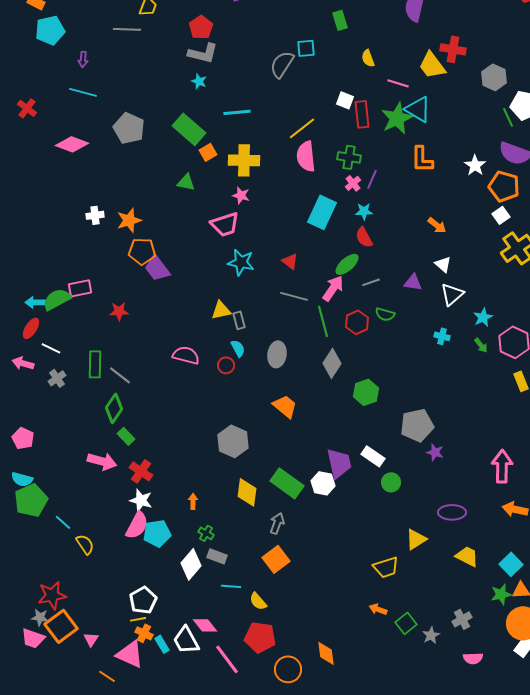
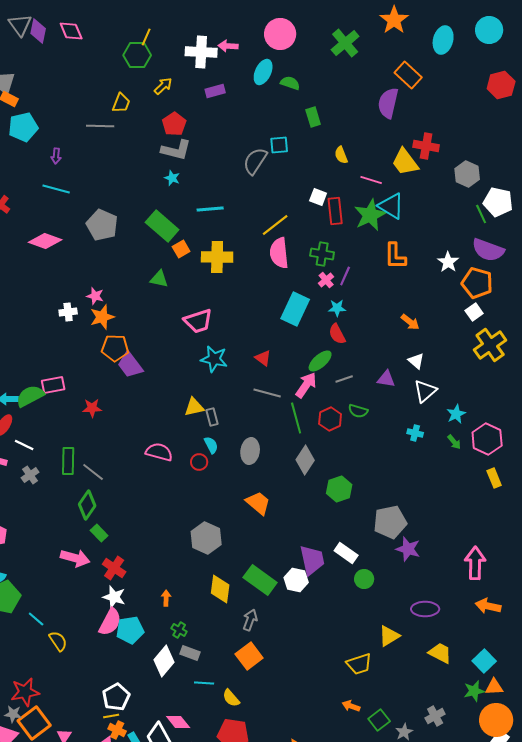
pink star: (241, 195) -> (95, 296), moved
purple star: (435, 452) -> (408, 549), size x1.4

